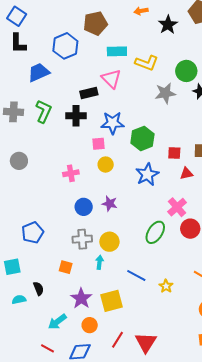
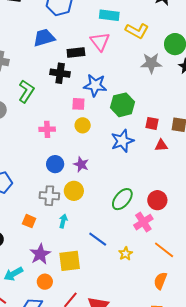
blue trapezoid: (39, 72) -> (44, 38), moved
green L-shape: (44, 111) -> (26, 91), moved
pink cross: (177, 207) -> (143, 222), moved
yellow circle: (109, 242) -> (74, 191), moved

